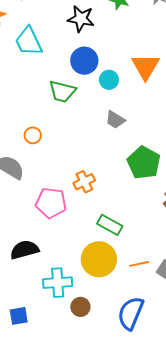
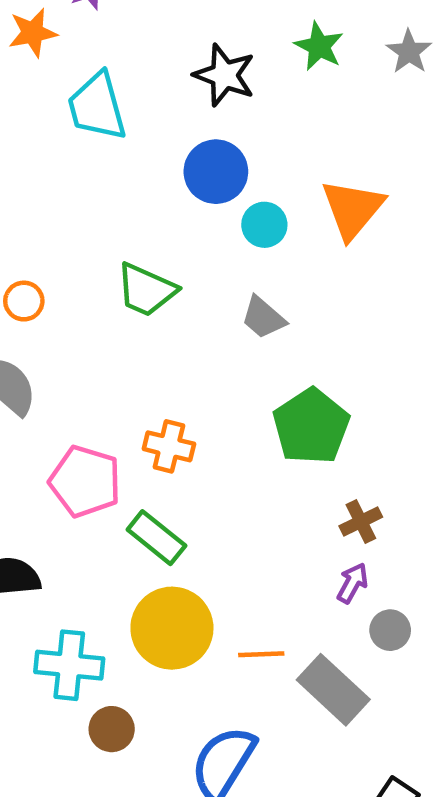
green trapezoid: (62, 91) -> (146, 290), moved
orange circle: (33, 135) -> (24, 301), moved
orange cross: (84, 182) -> (169, 446), turned 30
green rectangle: (110, 225) -> (156, 538), moved

